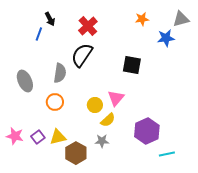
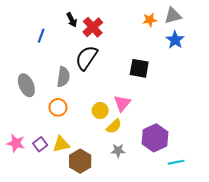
black arrow: (50, 19) -> (72, 20), moved
gray triangle: (181, 19) -> (173, 16), moved
blue star: (166, 38) -> (175, 40), turned -30
gray star: (102, 141) -> (118, 151), moved

